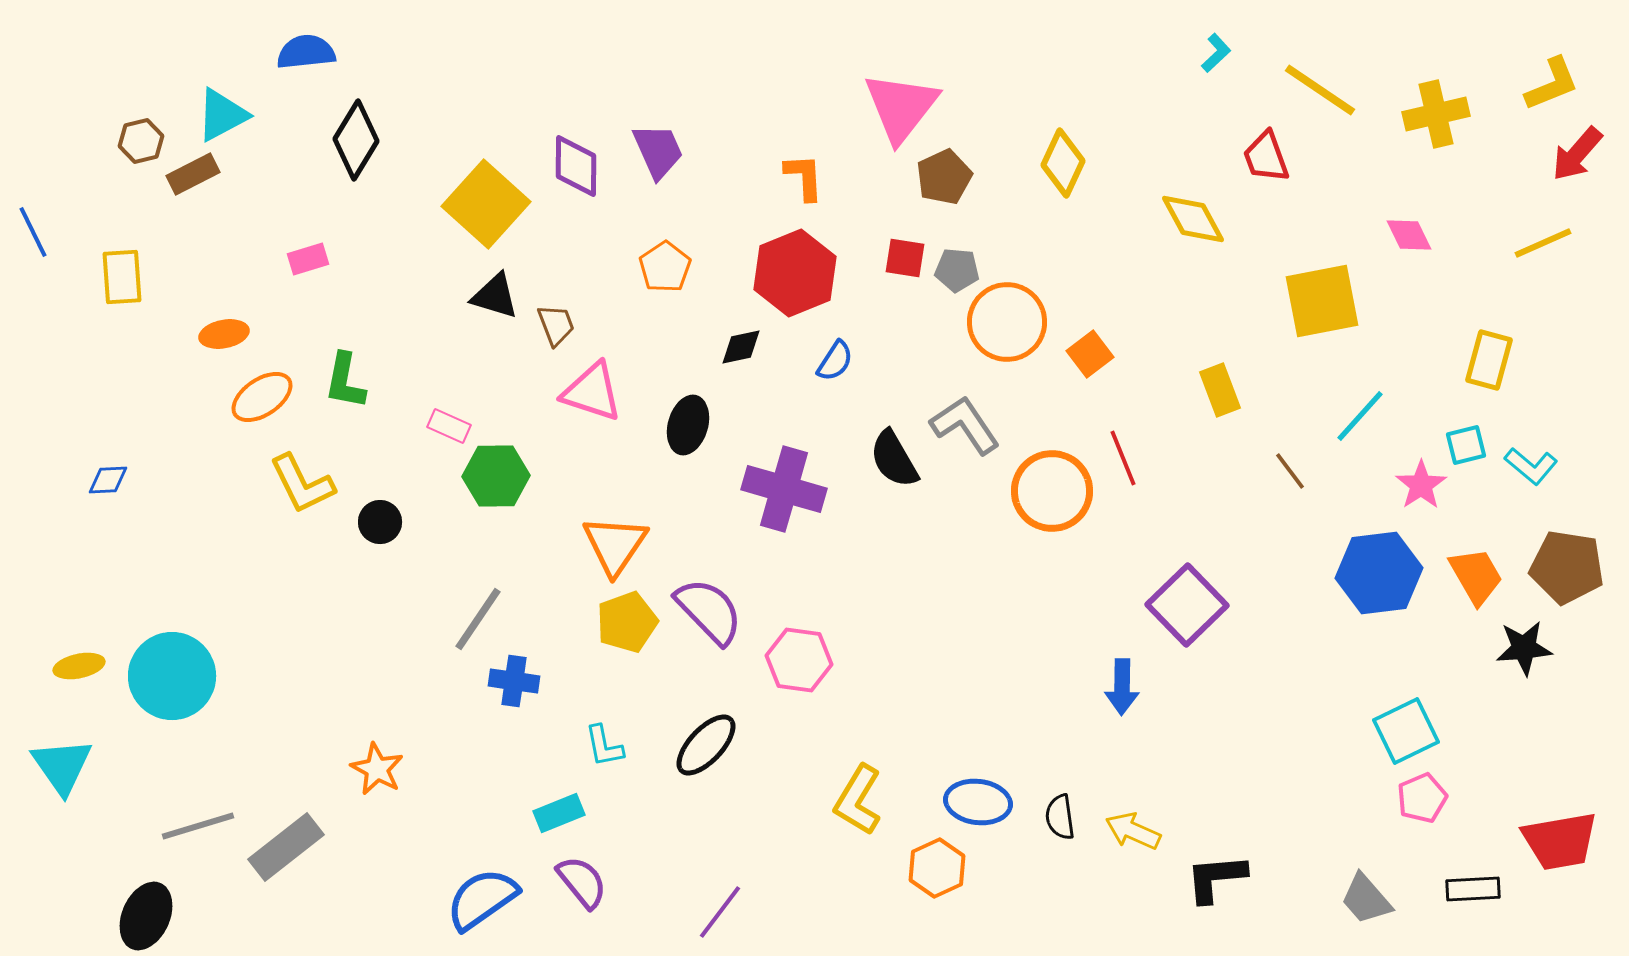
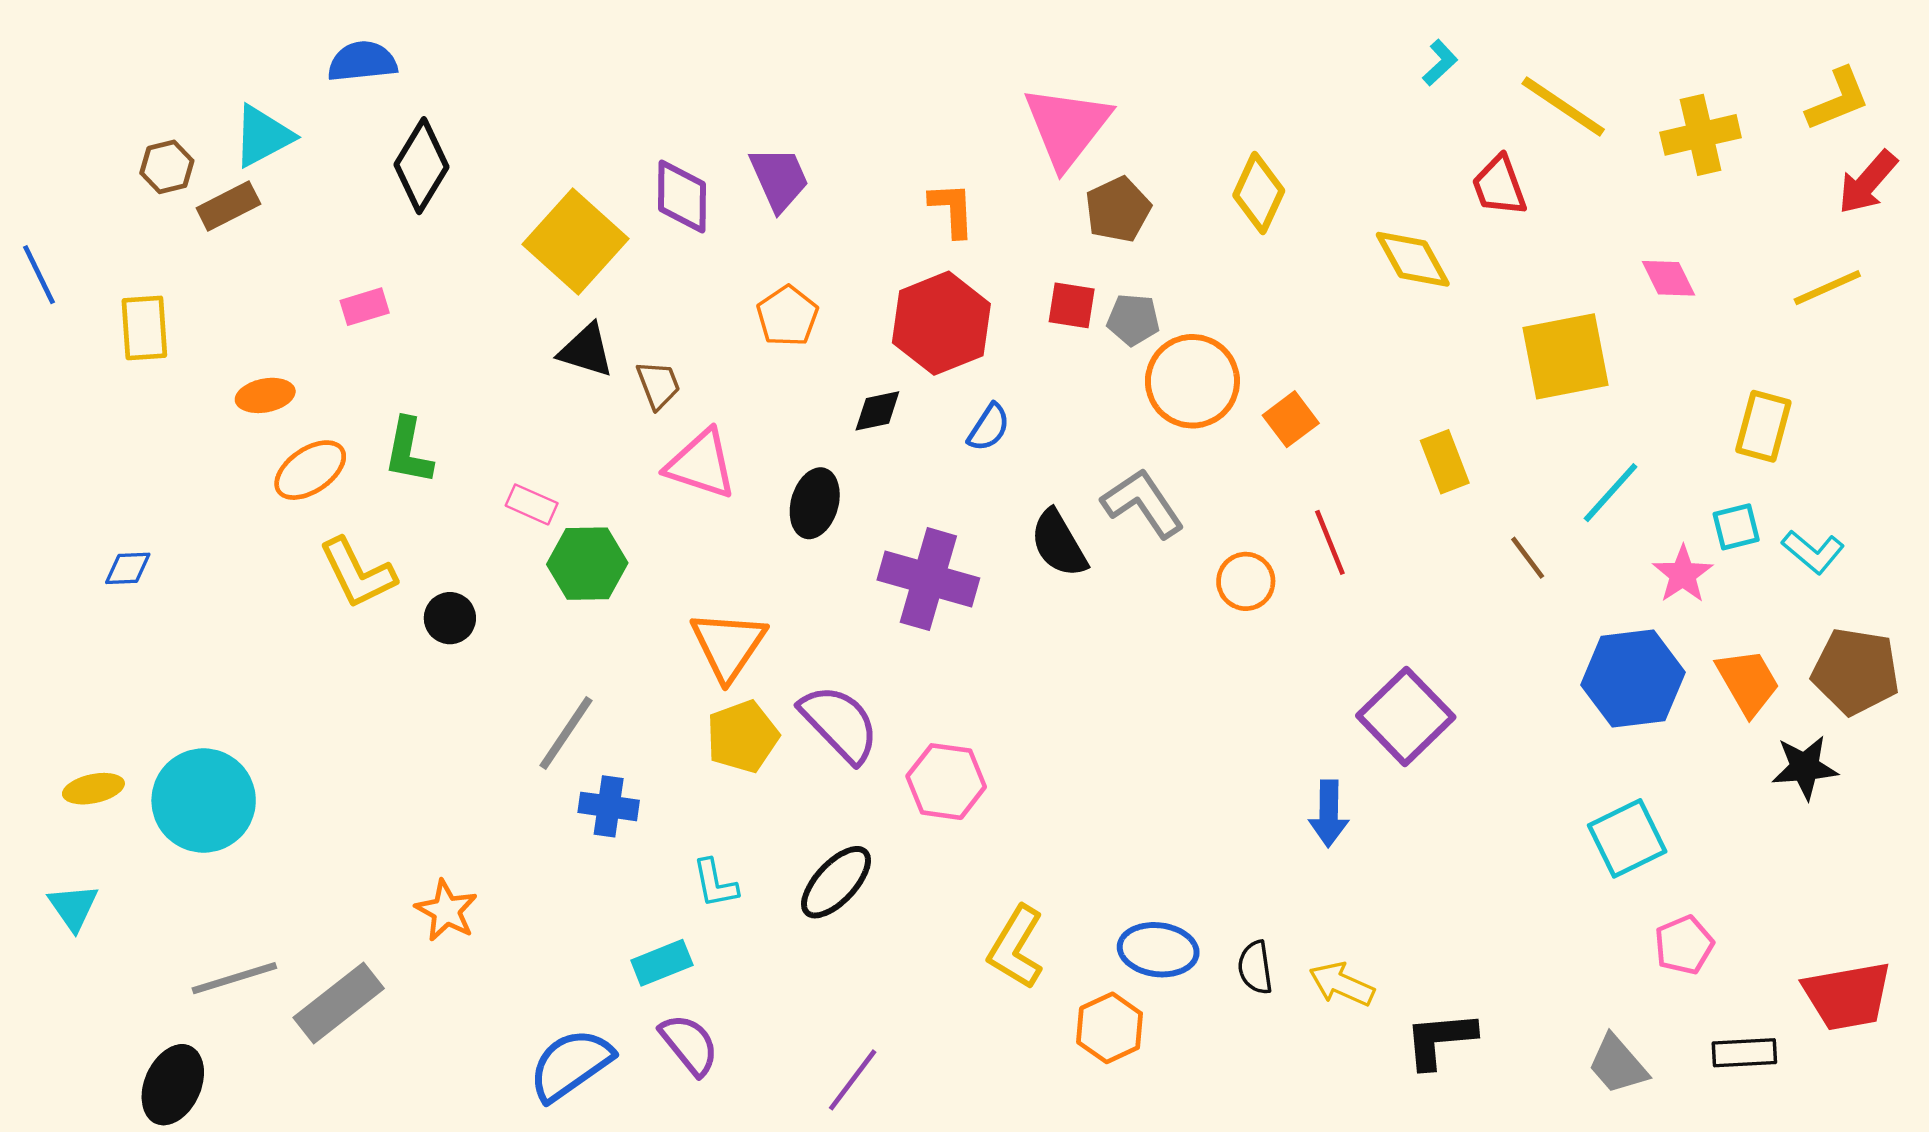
orange circle: (1052, 491) -> (1246, 581), size x0.6
cyan square: (1406, 731) -> (1627, 838), moved
cyan triangle: (62, 766) -> (73, 907), size x0.7

